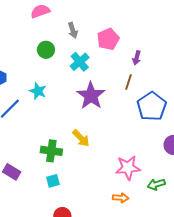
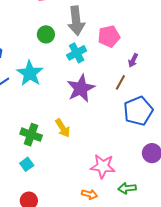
gray arrow: (73, 30) -> (76, 21), size x1.8
cyan star: (38, 91) -> (30, 73), size x1.5
cyan square: (53, 181) -> (27, 164), turned -32

